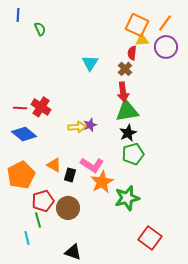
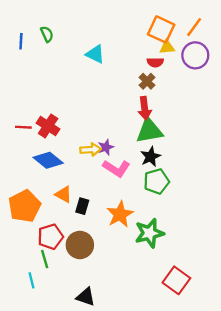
blue line: (18, 15) -> (21, 41), moved
red semicircle: (132, 53) -> (155, 62), turned -96
cyan triangle: (90, 63) -> (95, 54), moved, turned -36
blue diamond: (24, 134) -> (48, 160), moved
pink L-shape: (92, 165) -> (116, 168), moved

